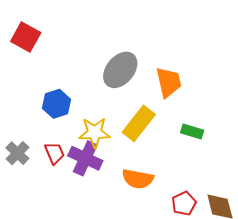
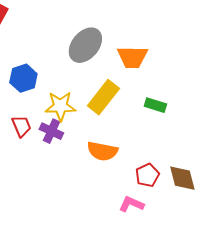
orange trapezoid: (169, 82) -> (132, 57), turned 104
purple cross: (85, 158) -> (51, 131), size x0.7

